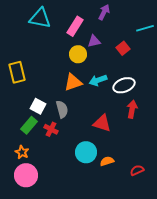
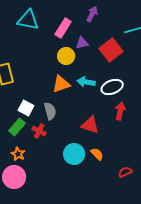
red square: (123, 48) -> (111, 50), size x1.6
cyan arrow: (98, 80) -> (86, 82), turned 30
orange star: (22, 152) -> (18, 154), moved
orange semicircle: (107, 161) -> (97, 154), moved, turned 64

